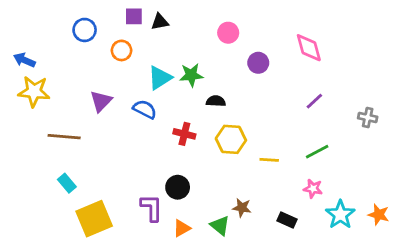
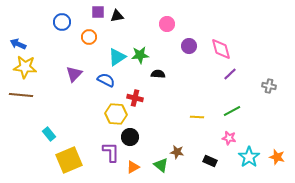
pink diamond: (309, 48) -> (221, 49), moved
brown line: (64, 137) -> (21, 95), moved
yellow hexagon: (231, 139) -> (116, 114), moved

